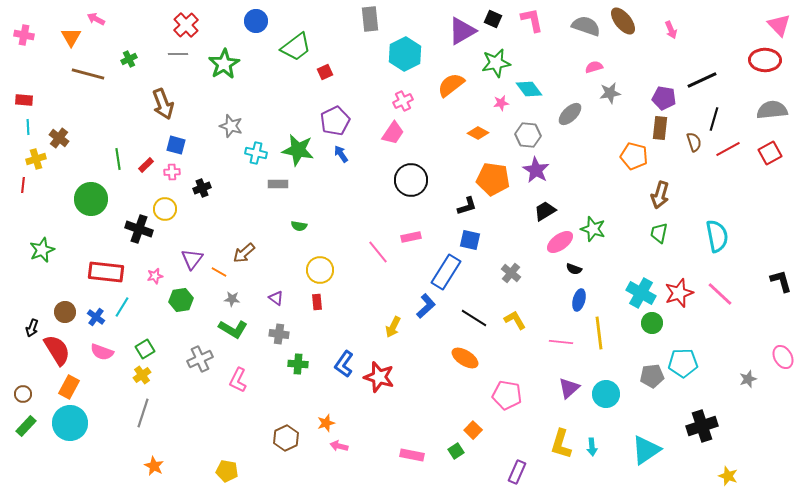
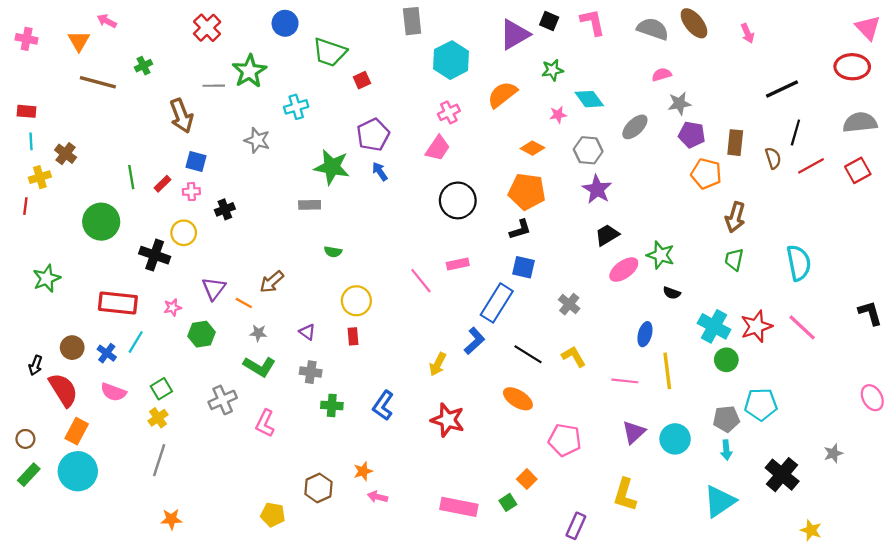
green trapezoid: (296, 47) -> (330, 52), turned 56
gray line: (178, 54) -> (214, 86), moved
green star: (496, 63) -> (552, 70), size x0.7
purple pentagon: (664, 98) -> (692, 135), moved
cyan cross: (256, 153) -> (296, 107), moved, turned -30
orange pentagon: (493, 179) -> (527, 192), moved
black semicircle: (574, 269) -> (672, 293), moved
red star: (379, 377) -> (448, 420), moved
gray star: (748, 379) -> (833, 453), moved
black cross: (702, 426) -> (782, 475), turned -32
cyan arrow: (592, 447) -> (726, 450), moved
pink rectangle: (412, 455) -> (459, 507), size x1.4
orange star: (154, 466) -> (171, 519), turned -30
yellow pentagon: (227, 471) -> (273, 515), moved

